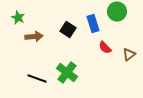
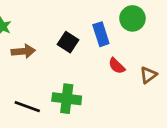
green cross: (67, 73) -> (67, 99), turned -30

